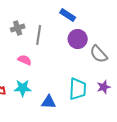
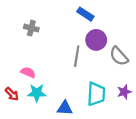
gray cross: (18, 28) -> (31, 28), turned 32
gray line: (39, 35) -> (77, 56), moved
pink semicircle: (25, 60) -> (28, 72), moved

